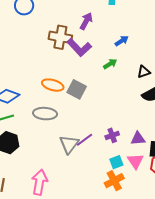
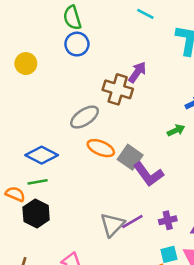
purple arrow: (86, 21) -> (137, 72), moved
purple L-shape: (79, 47) -> (148, 174), moved
gray ellipse: (45, 114) -> (85, 117), moved, turned -45

